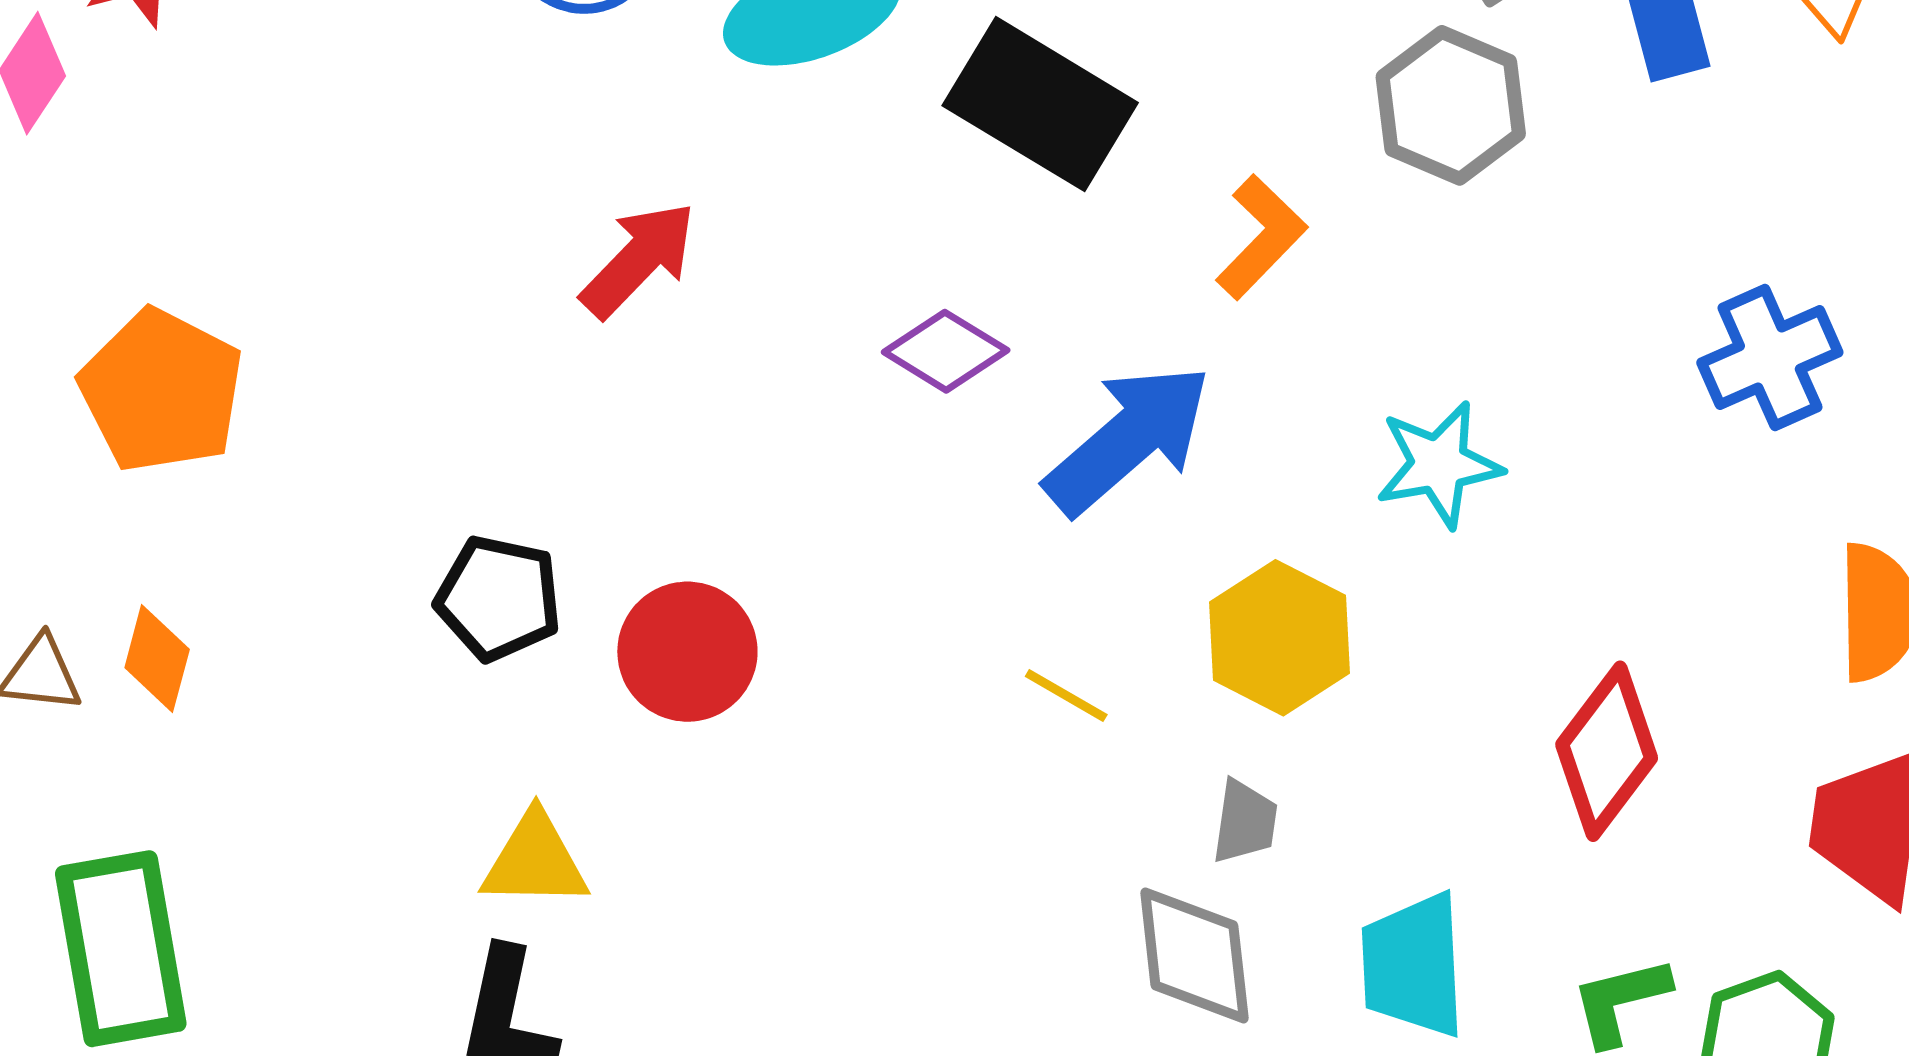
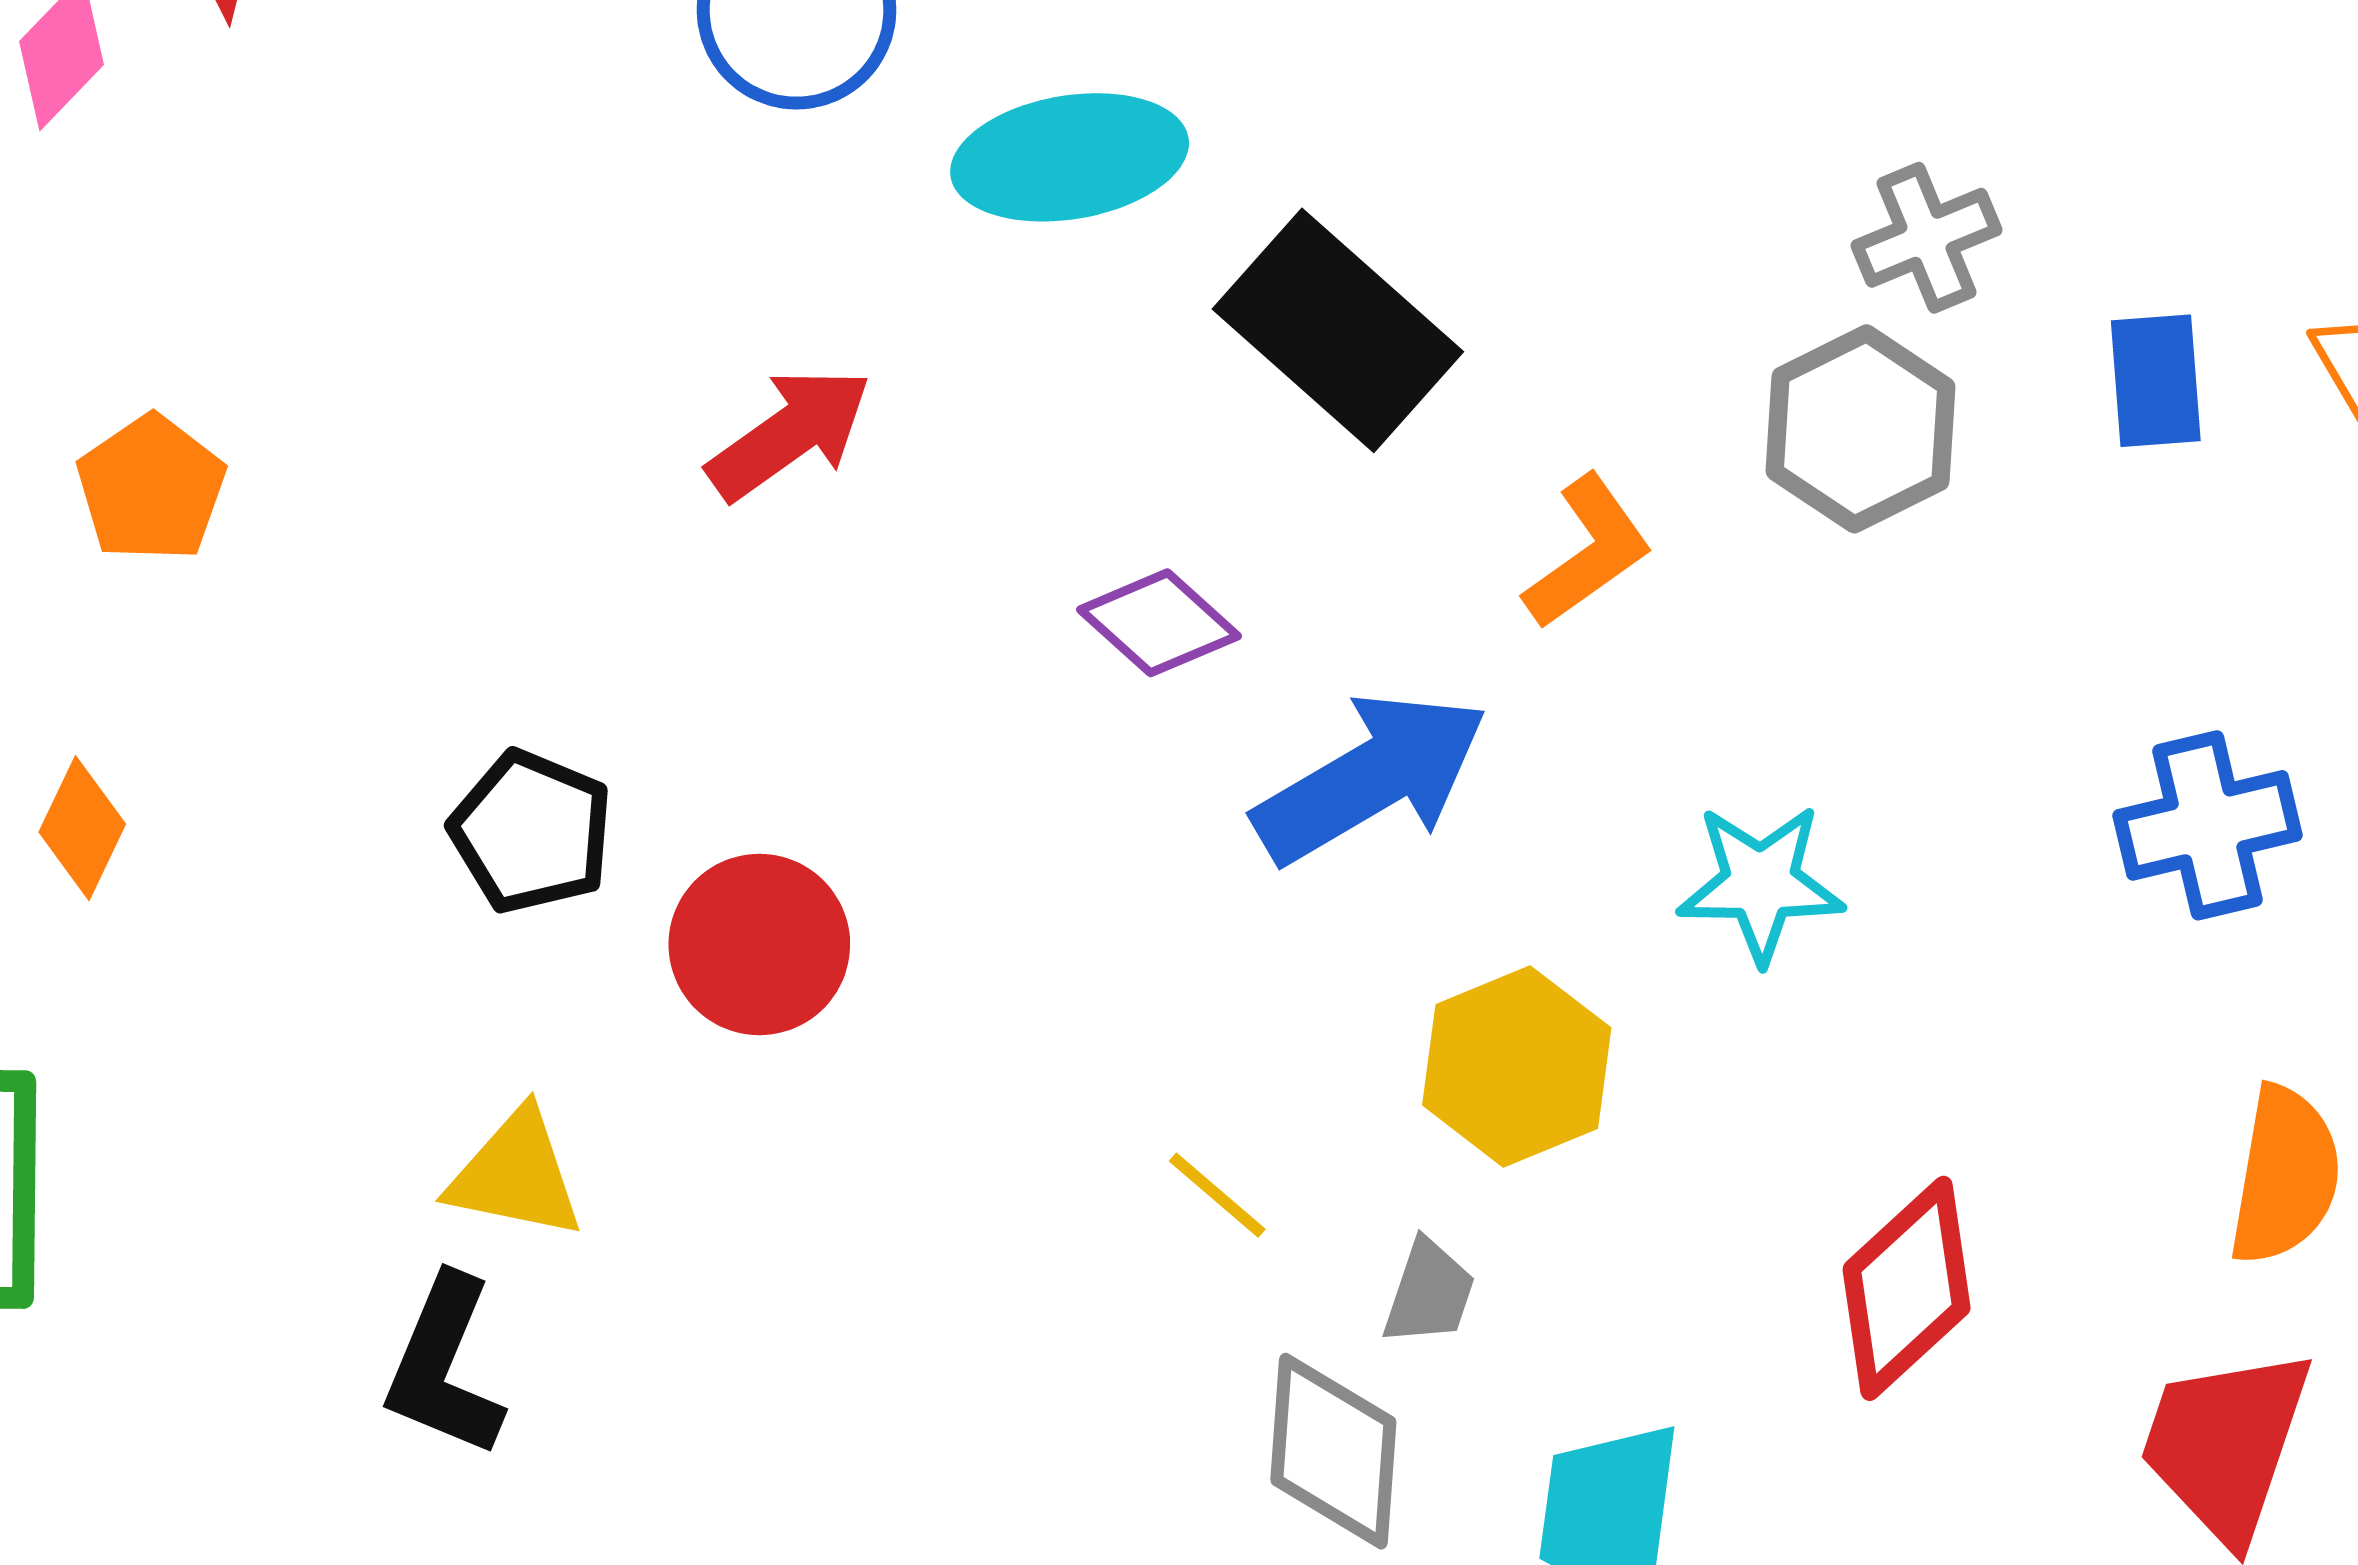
orange pentagon: (162, 391) -> (151, 488), size x0.7
yellow line: (1066, 696) -> (1217, 1195), moved

